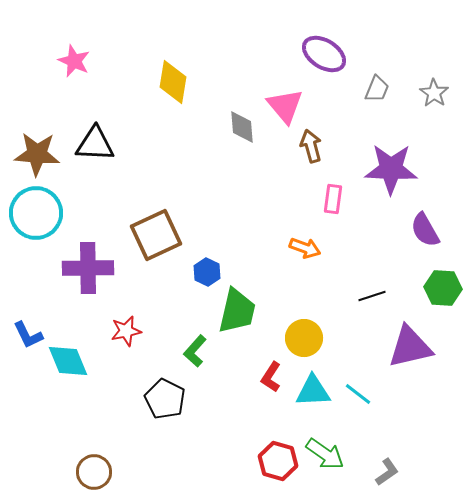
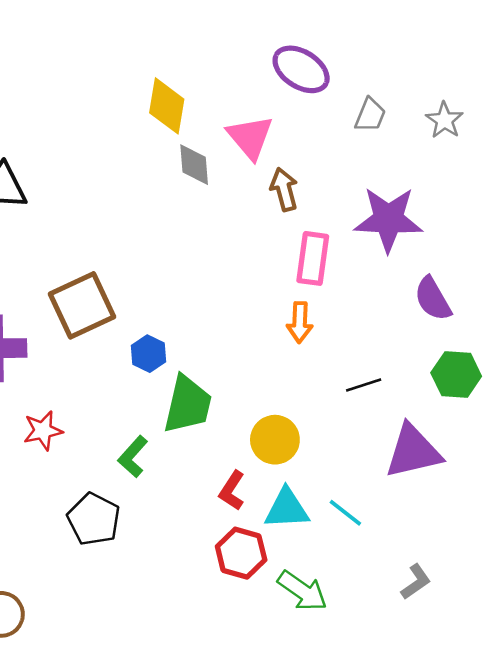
yellow diamond: (173, 82) -> (167, 106), moved
pink rectangle: (333, 199) -> (313, 258), size x1.4
orange arrow: (305, 248) -> (300, 322), moved, turned 72
red hexagon: (278, 461) -> (241, 553), moved
gray L-shape: (387, 472) -> (416, 582), moved

